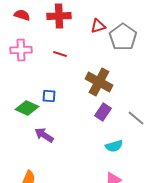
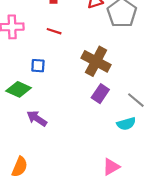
blue square: (49, 96) -> (38, 66), moved
cyan semicircle: (114, 146) -> (126, 124), moved

